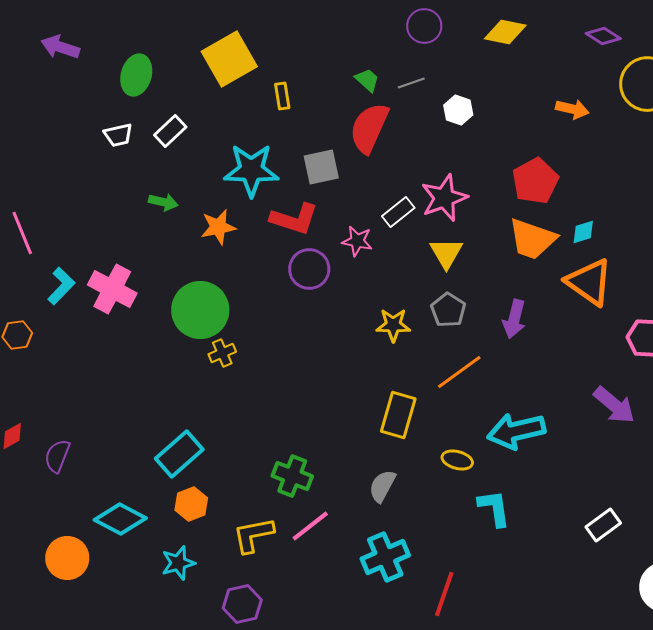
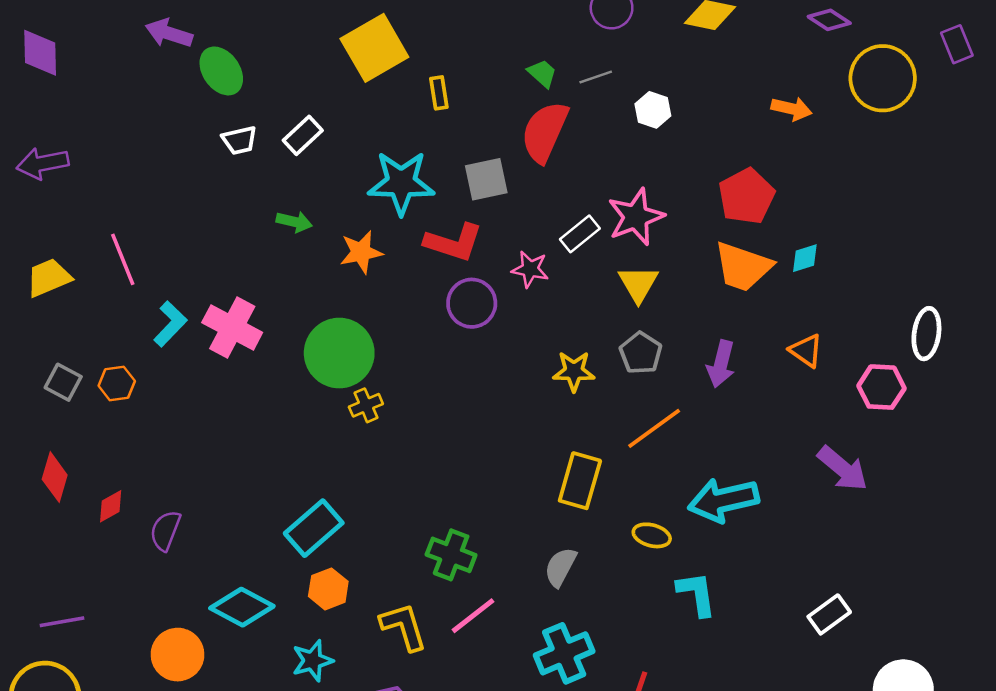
green ellipse: (136, 75) -> (221, 71), moved, turned -51
orange triangle: (589, 282) -> (806, 351), moved, size x0.6
yellow L-shape: (253, 535) -> (404, 627), turned 84

